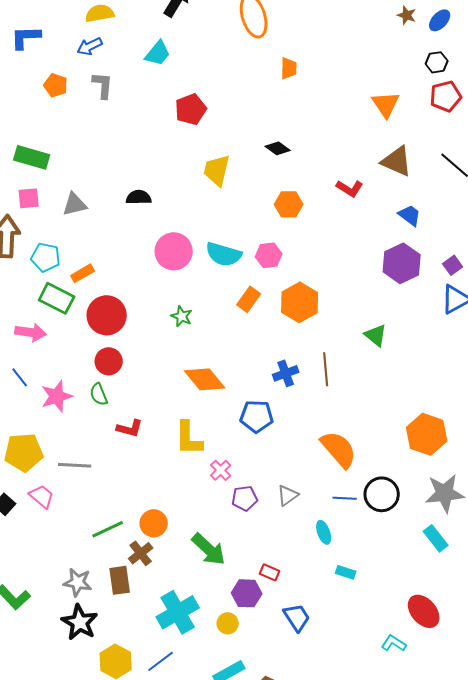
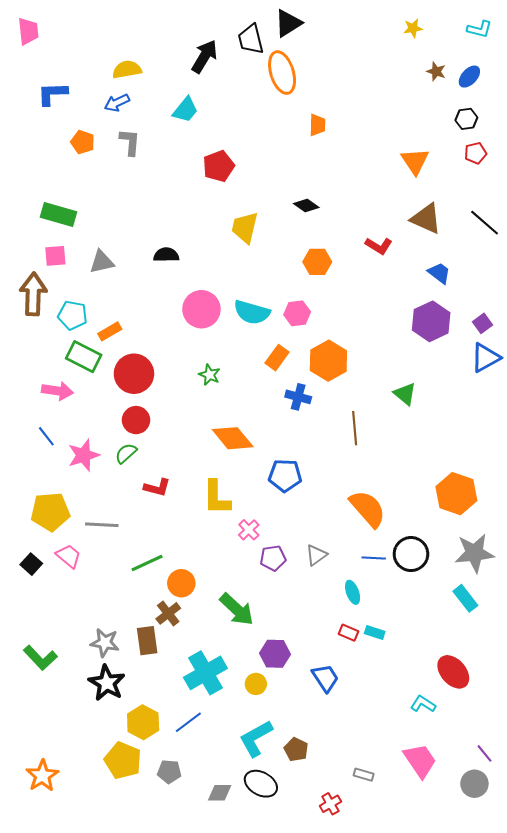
red pentagon: (446, 96) -> (475, 153), size x0.7
blue cross: (286, 373) -> (298, 397), moved, turned 35
green semicircle: (99, 394) -> (126, 453), turned 70
green line: (108, 529) -> (147, 563), moved
red rectangle: (270, 572) -> (349, 633), moved

